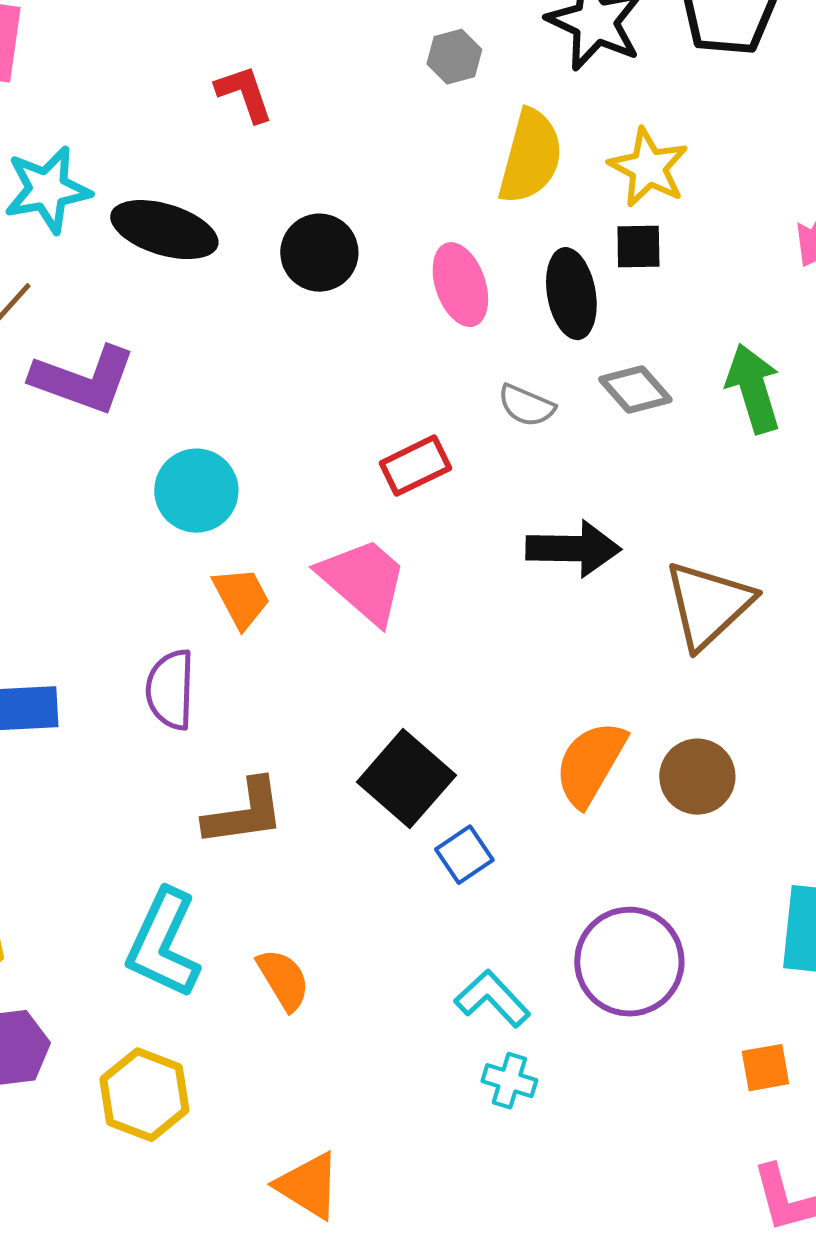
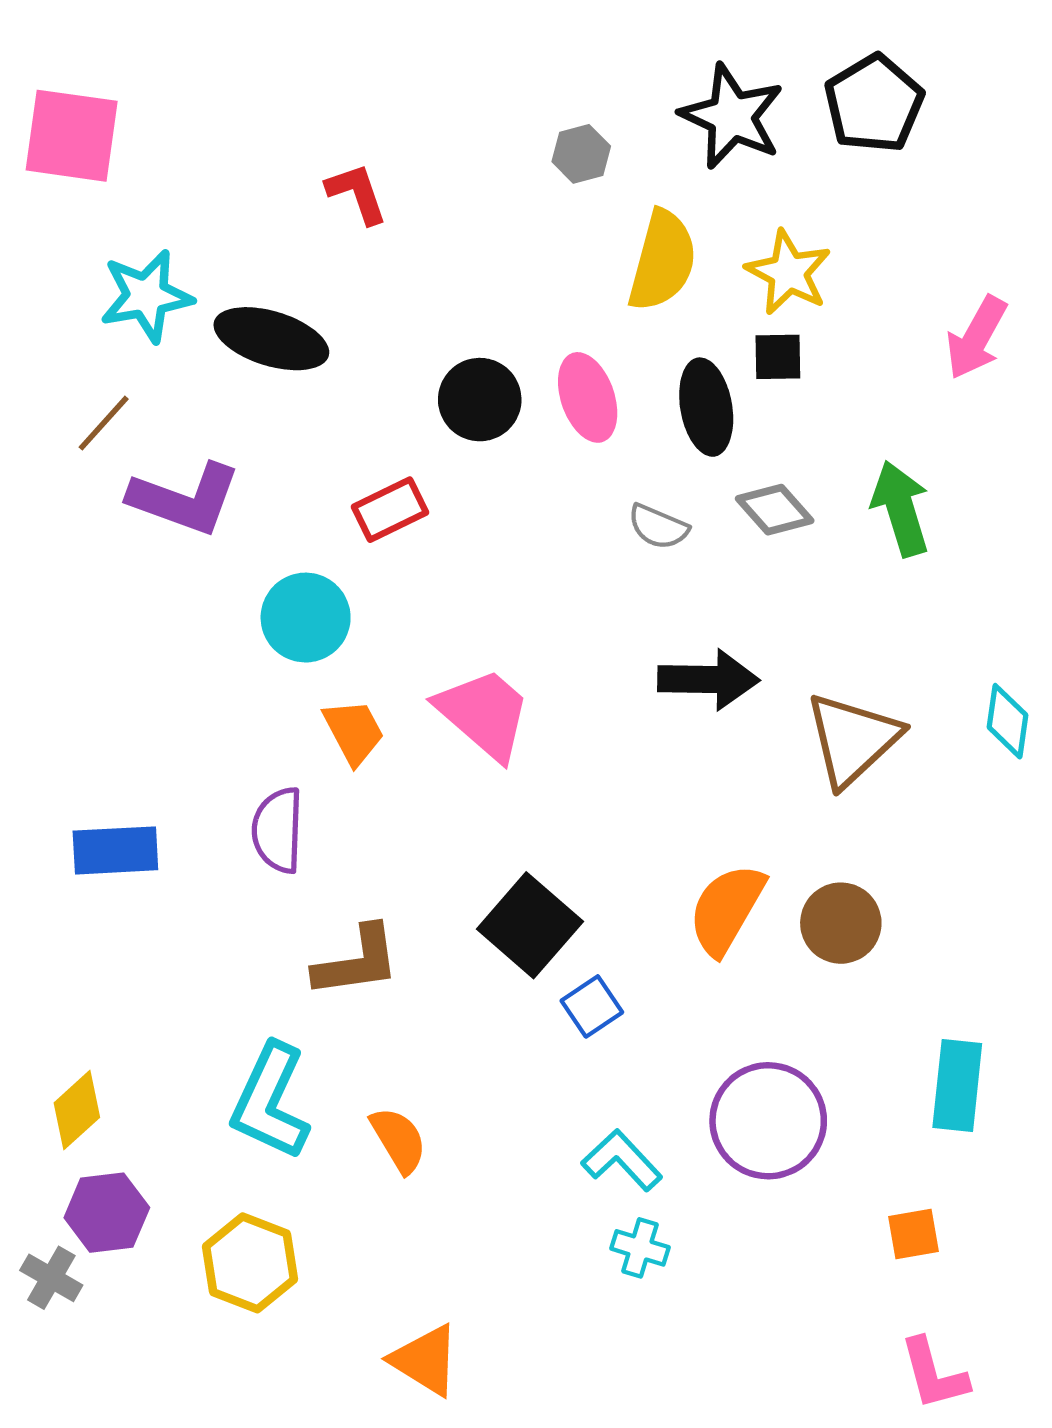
black circle: (319, 253) -> (480, 400), moved
red rectangle: (415, 466) -> (390, 510), moved

